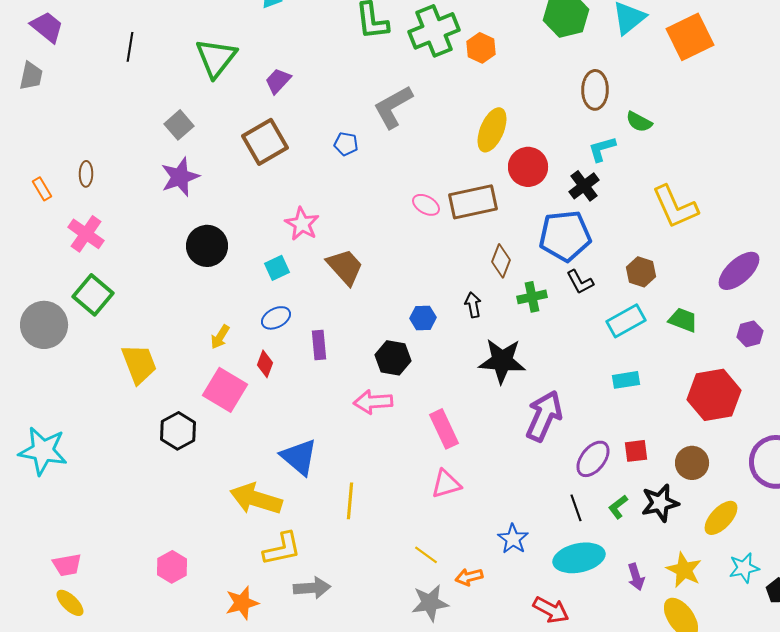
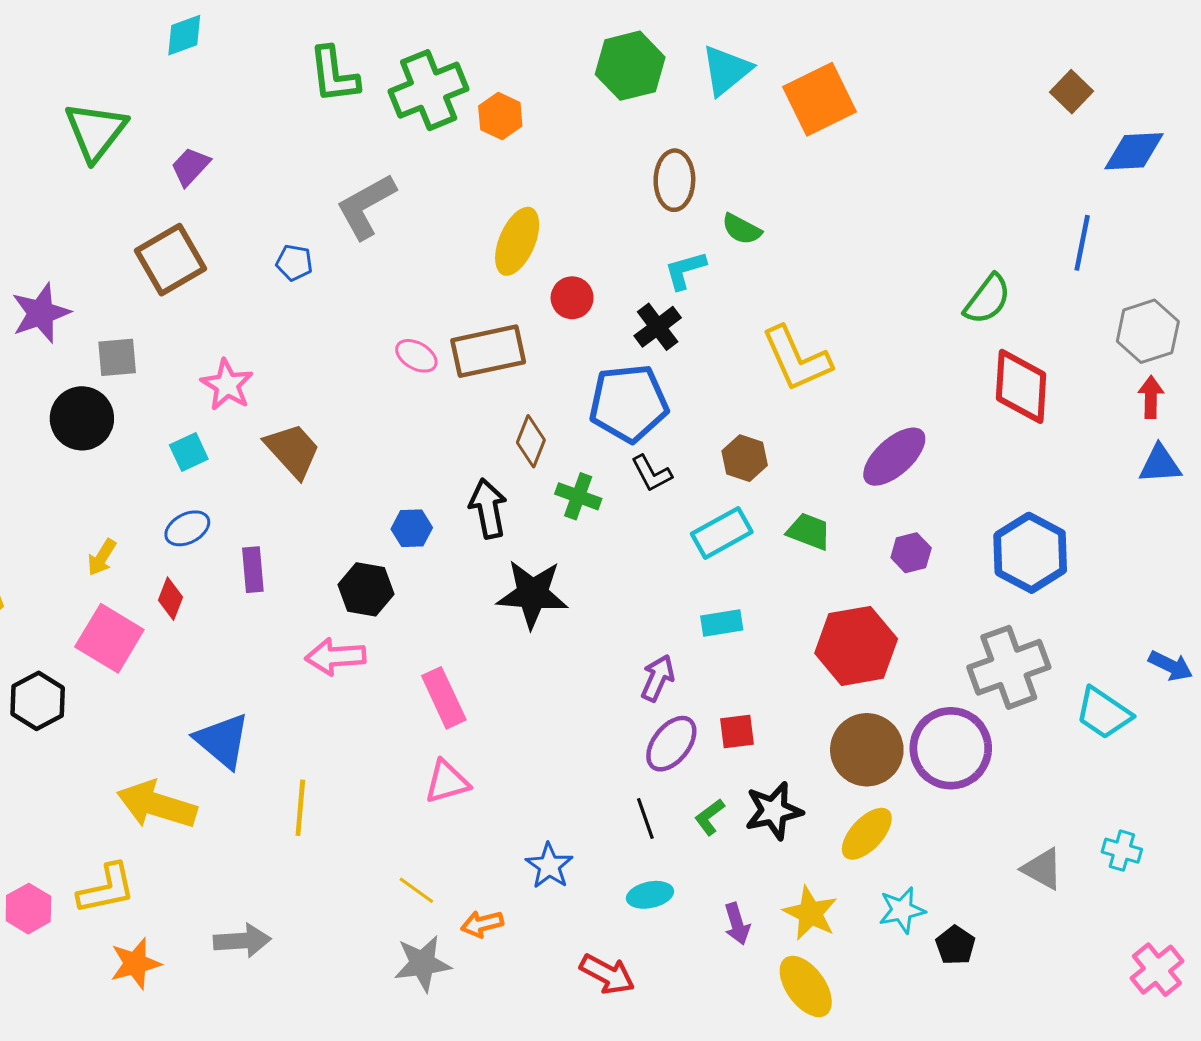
gray square: (179, 125) -> (117, 357), moved, turned 36
red circle: (528, 167) -> (572, 298), size x0.7
green cross: (532, 297) -> (578, 496), turned 32
black arrow: (473, 305) -> (488, 508), size x1.5
purple arrow: (544, 416) -> (658, 678), moved, size x0.6
brown circle: (692, 463) -> (867, 750), moved, size x1.4
yellow L-shape: (282, 549) -> (106, 889), moved
cyan ellipse: (579, 558) -> (650, 895), size x0.6

